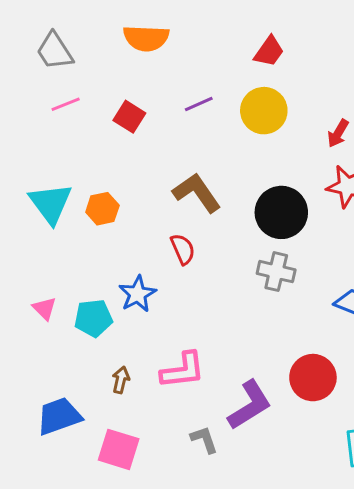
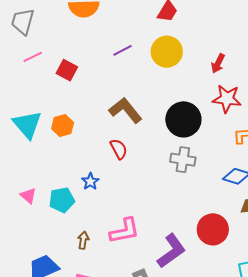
gray trapezoid: (55, 51) -> (23, 22), turned 52
red square: (129, 117) -> (67, 70), moved
blue star: (137, 294) -> (90, 181), size x0.7

